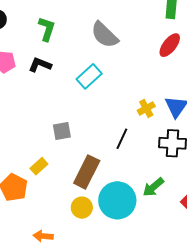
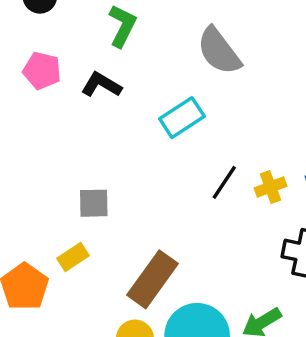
gray square: (62, 131) -> (94, 203), moved
black line: (122, 139) -> (224, 182), moved

